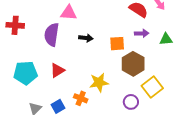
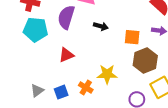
cyan pentagon: (25, 73) -> (36, 30), moved

